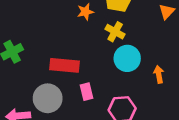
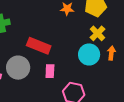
yellow cross: (115, 32) -> (98, 33), moved
orange arrow: (159, 74) -> (111, 53), moved

